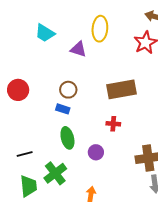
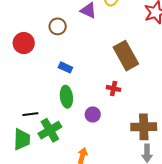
brown rectangle: (121, 89) -> (126, 56), turned 64
brown circle: (68, 90) -> (58, 26), moved
black line: (25, 154) -> (30, 114), moved

